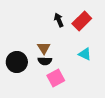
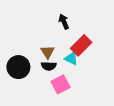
red rectangle: (82, 21) -> (81, 45), moved
cyan triangle: (85, 54) -> (71, 58), moved

